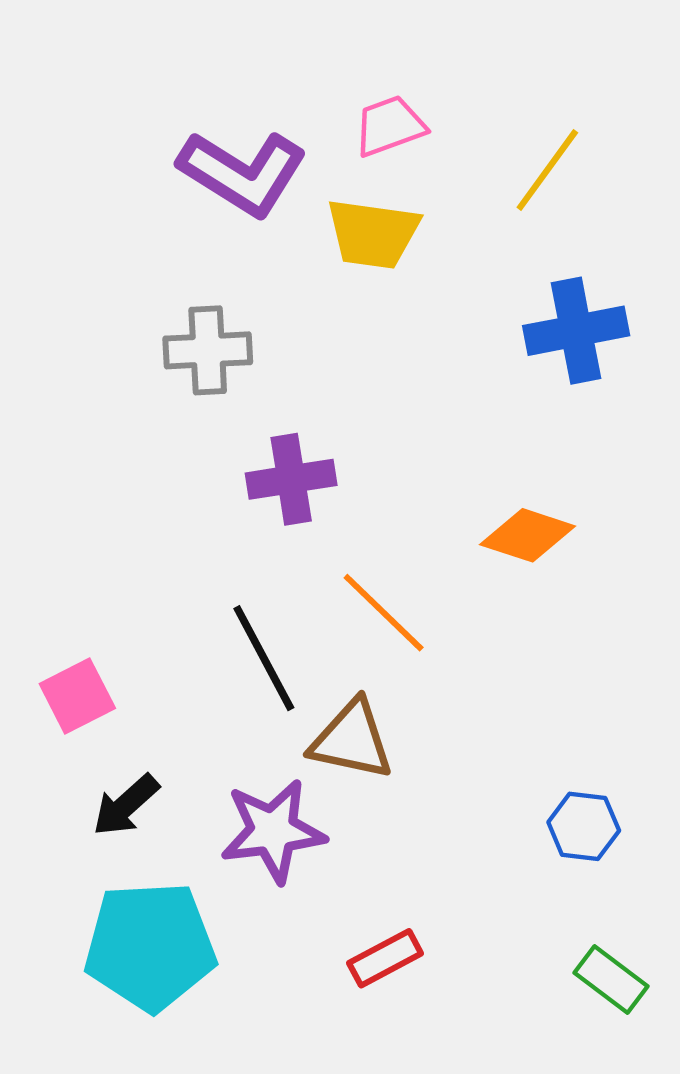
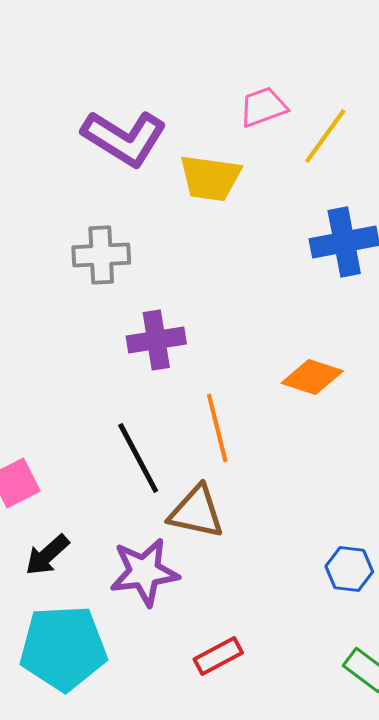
pink trapezoid: (390, 126) -> (263, 107), moved
orange line: (384, 613) -> (217, 428), turned 32

